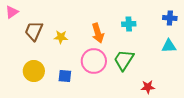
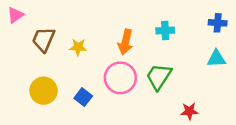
orange arrow: (98, 33) -> (125, 42), turned 30
blue square: (65, 76) -> (83, 97), turned 32

